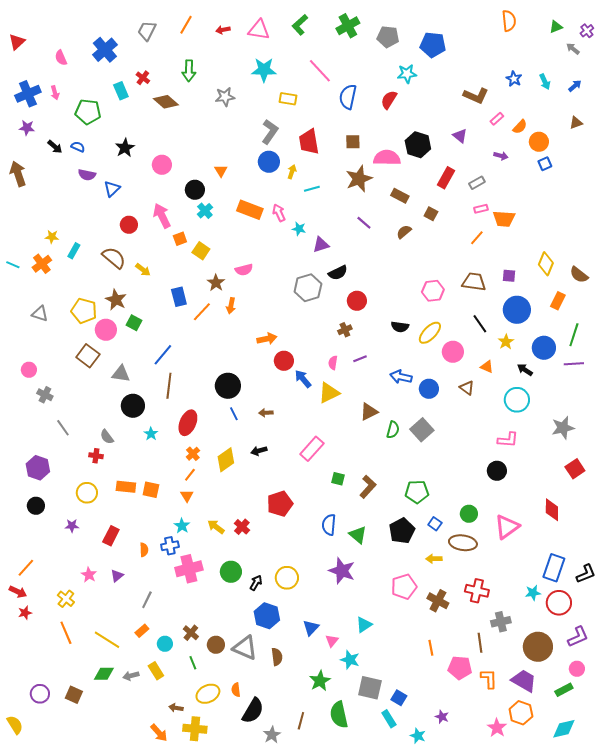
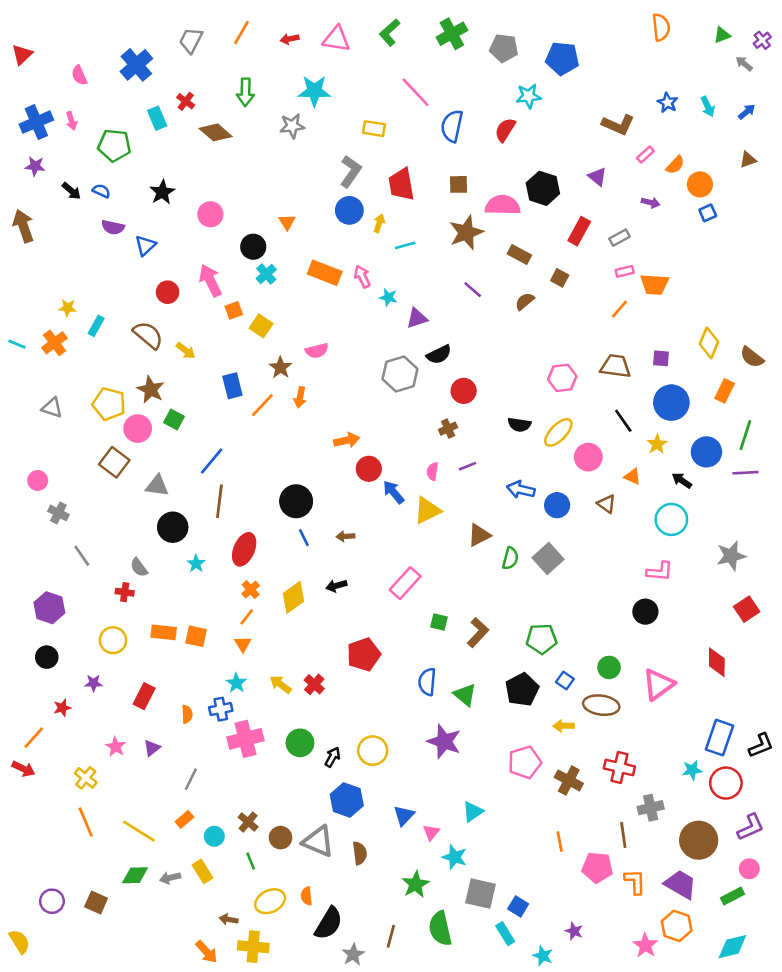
cyan star: (264, 70) -> (314, 91), moved
red star: (25, 613) -> (62, 708), moved

